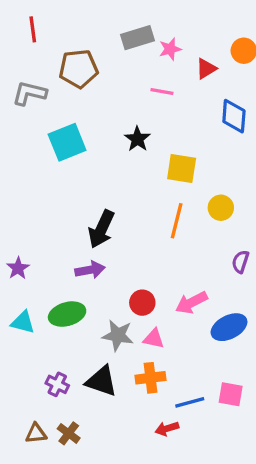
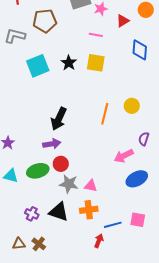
black star: (137, 139) -> (69, 63), moved
yellow square: (182, 168) -> (96, 63), moved
red circle: (142, 303) -> (61, 164), moved
pink arrow: (191, 303) -> (124, 156), moved
red arrow: (167, 429) -> (99, 241), turned 128

